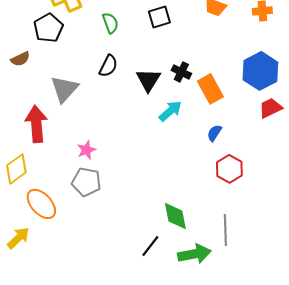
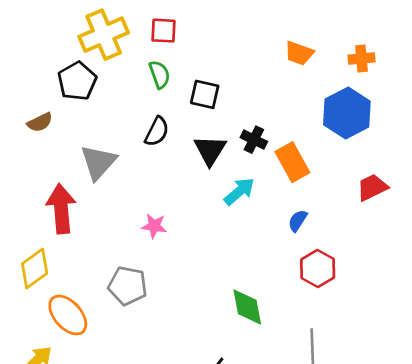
black square: (159, 17) -> (205, 94), moved, turned 30
blue hexagon: (260, 71) -> (347, 113), moved
pink star: (86, 150) -> (154, 226), moved, turned 30
green diamond: (175, 216) -> (247, 307), moved

